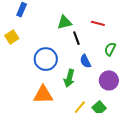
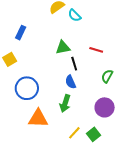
blue circle: (46, 59) -> (27, 88), moved
blue semicircle: (85, 61) -> (70, 82), moved

